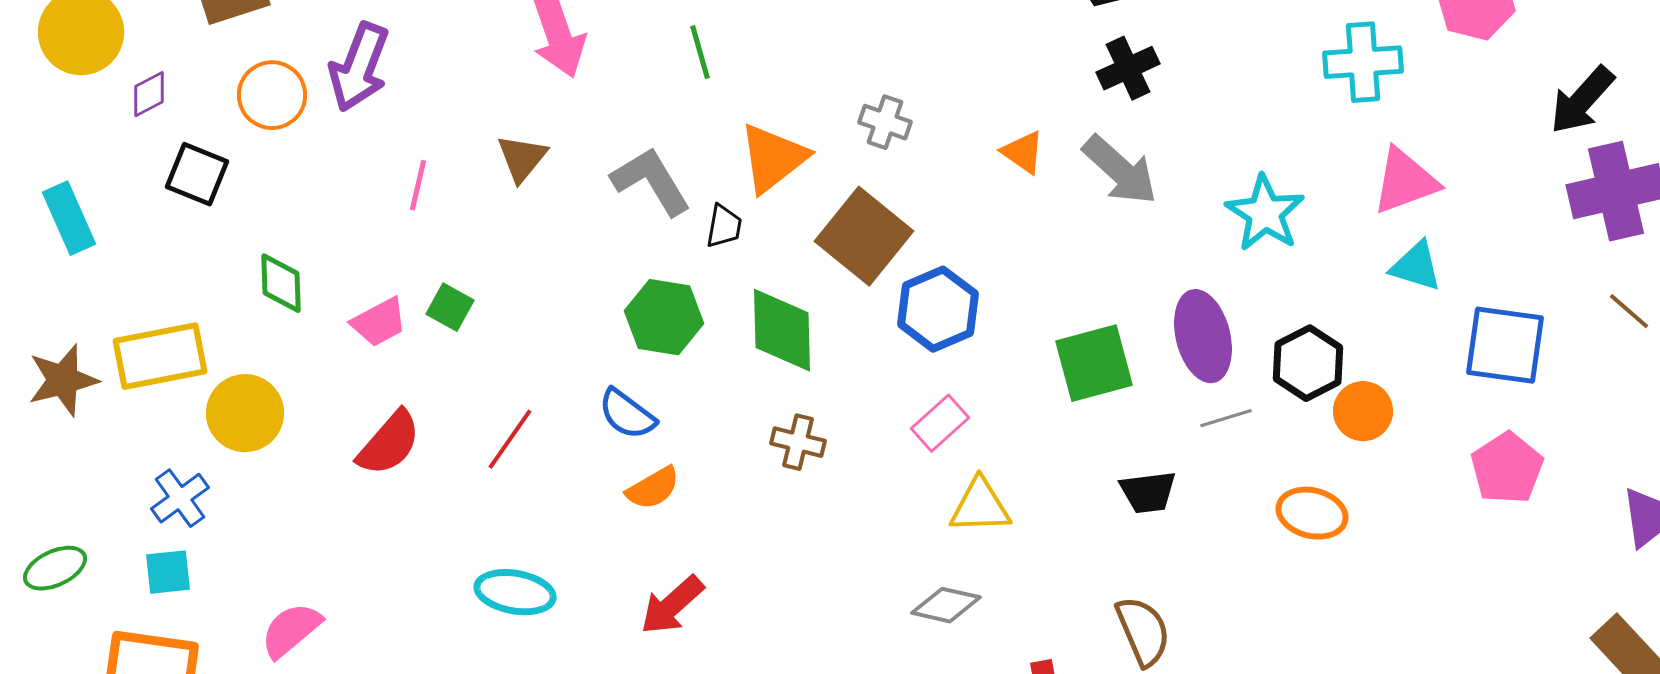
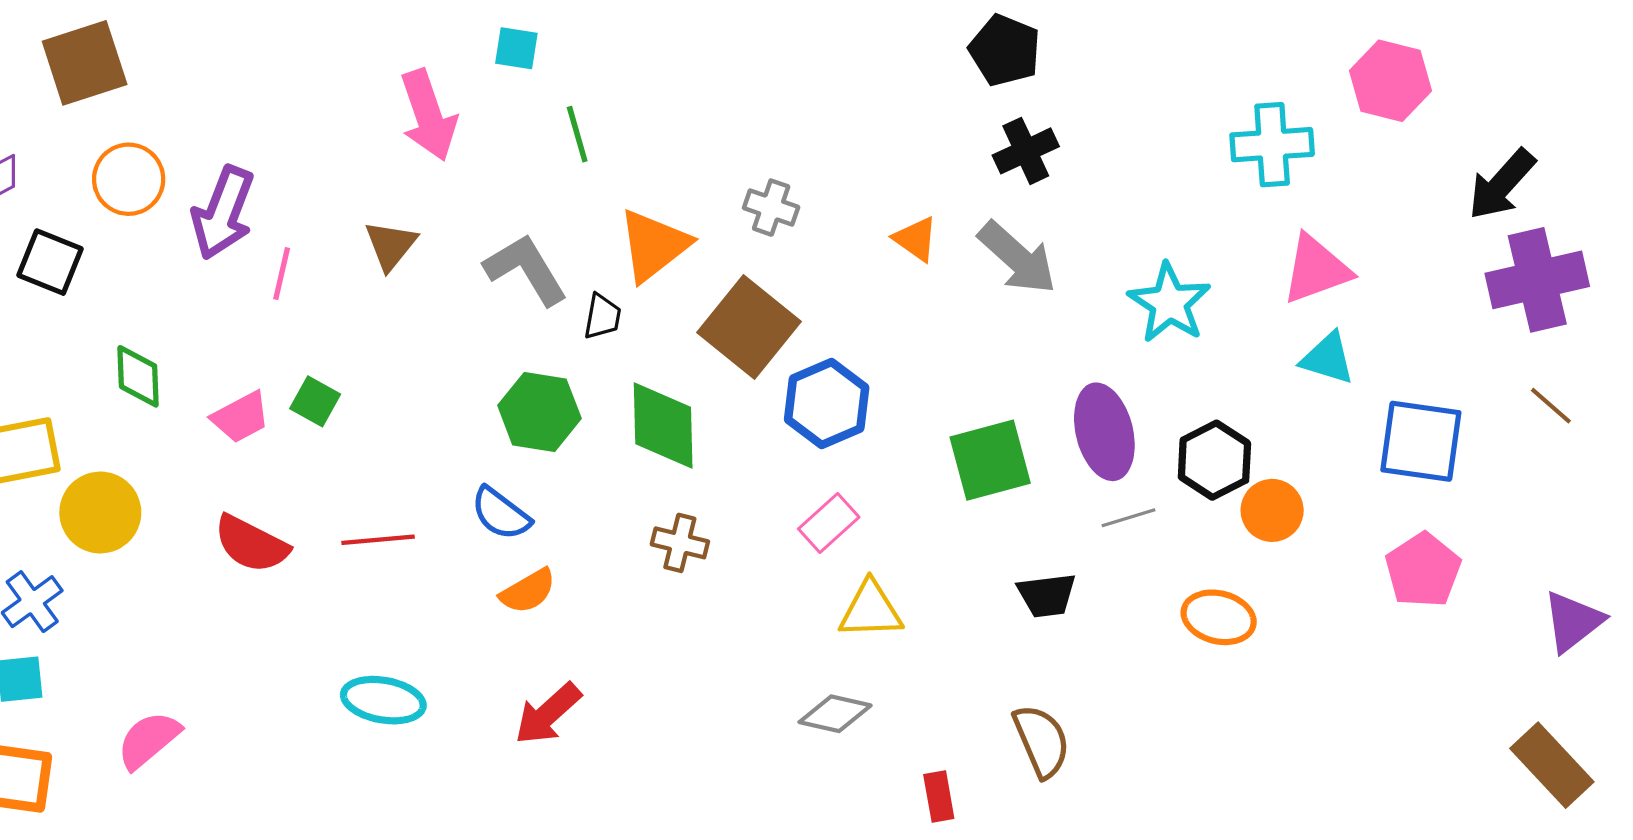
purple arrow: (359, 67) -> (223, 213), moved
red line: (510, 439) -> (378, 540), turned 50
red semicircle: (389, 443) -> (251, 544), turned 76

